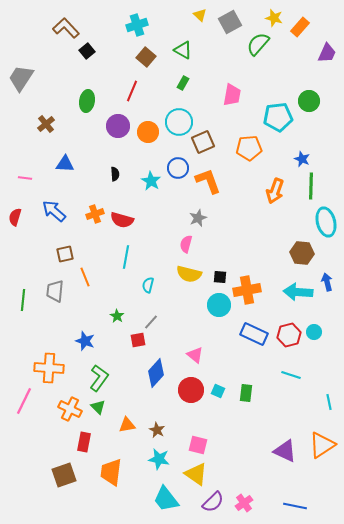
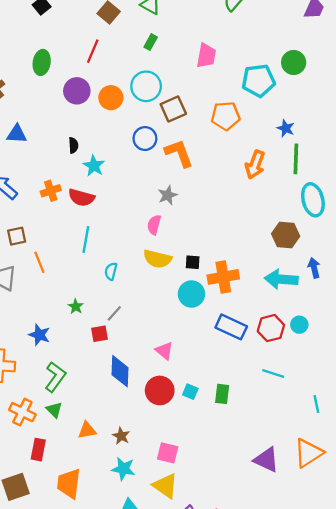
cyan star: (151, 181) -> (94, 166), moved
blue diamond: (156, 373) -> (120, 371), turned -40

